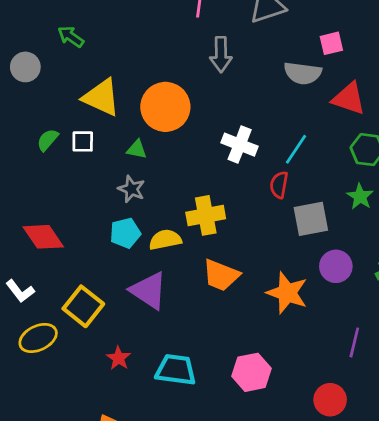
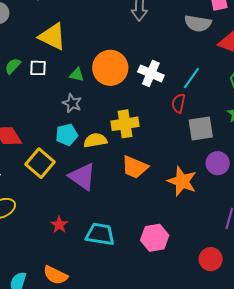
orange circle: (165, 107) -> (110, 68), moved
yellow square: (83, 306) -> (40, 163), moved

